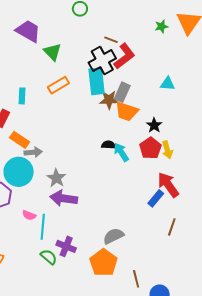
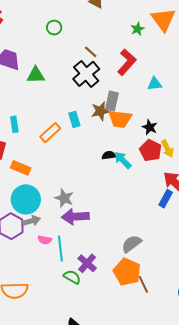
brown line: (111, 40) -> (91, 52), turned 32
green triangle: (53, 52) -> (36, 75), turned -36
red L-shape: (124, 56) -> (127, 62), moved
cyan rectangle: (97, 81) -> (74, 119), moved, size x0.6
orange rectangle: (58, 85) -> (50, 133), moved
gray arrow: (33, 152) -> (31, 221), moved
purple cross: (66, 246) -> (87, 263), turned 30
brown line: (136, 279) -> (143, 284), moved

